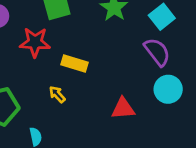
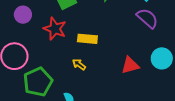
red star: (35, 42) -> (55, 29), turned 30
cyan circle: (168, 89) -> (162, 58), moved

